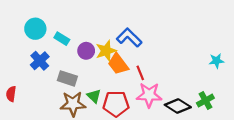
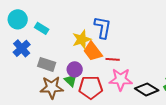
blue L-shape: (129, 38) -> (103, 27), turned 55
purple circle: (86, 51) -> (75, 69), moved
red line: (140, 73) -> (113, 59), turned -64

